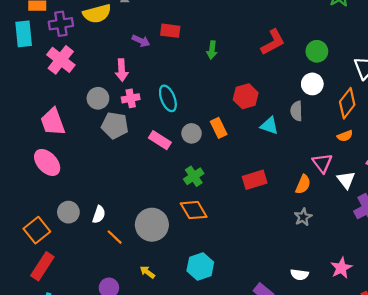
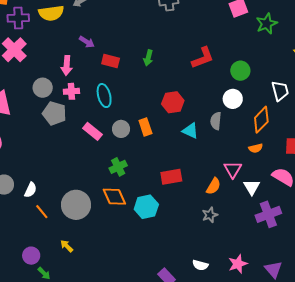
red rectangle: (170, 31) -> (111, 61), moved
cyan hexagon: (200, 266) -> (146, 207), moved

